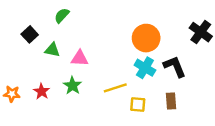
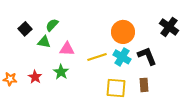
green semicircle: (62, 15) -> (52, 25), moved
yellow line: (115, 88) -> (97, 57), moved
yellow square: (138, 105) -> (116, 88), size x1.5

